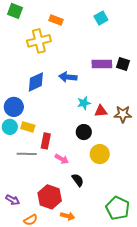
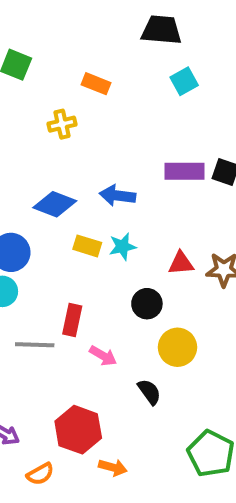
yellow cross: (39, 41) -> (62, 124), size x0.6
blue diamond: (36, 82) -> (55, 204), turned 45
cyan star: (84, 103) -> (122, 247), moved
yellow rectangle: (28, 127) -> (87, 246), moved
black semicircle: (78, 180) -> (149, 392), moved

